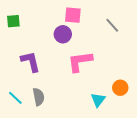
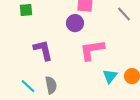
cyan triangle: (98, 100) -> (110, 76), moved

